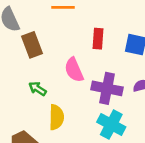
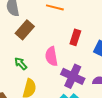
brown rectangle: (32, 45) -> (25, 30), turned 48

